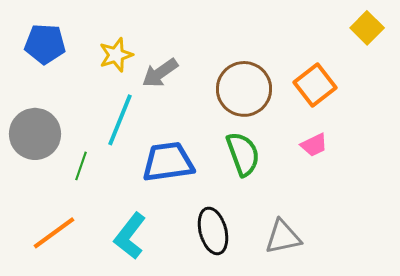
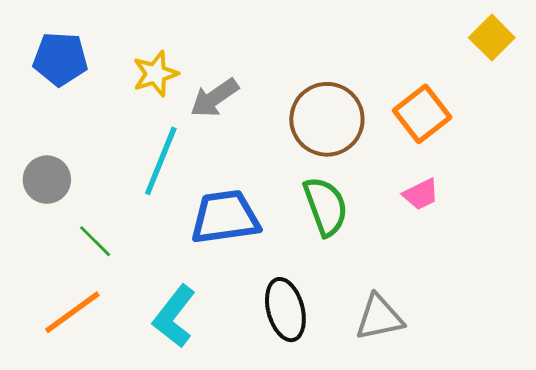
gray circle: (35, 134) -> (47, 180), size x0.7
green line: (81, 166) -> (95, 241), moved, turned -64

